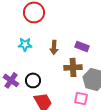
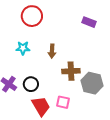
purple rectangle: (82, 46) -> (89, 22), moved
pink square: (81, 98) -> (63, 102), moved

